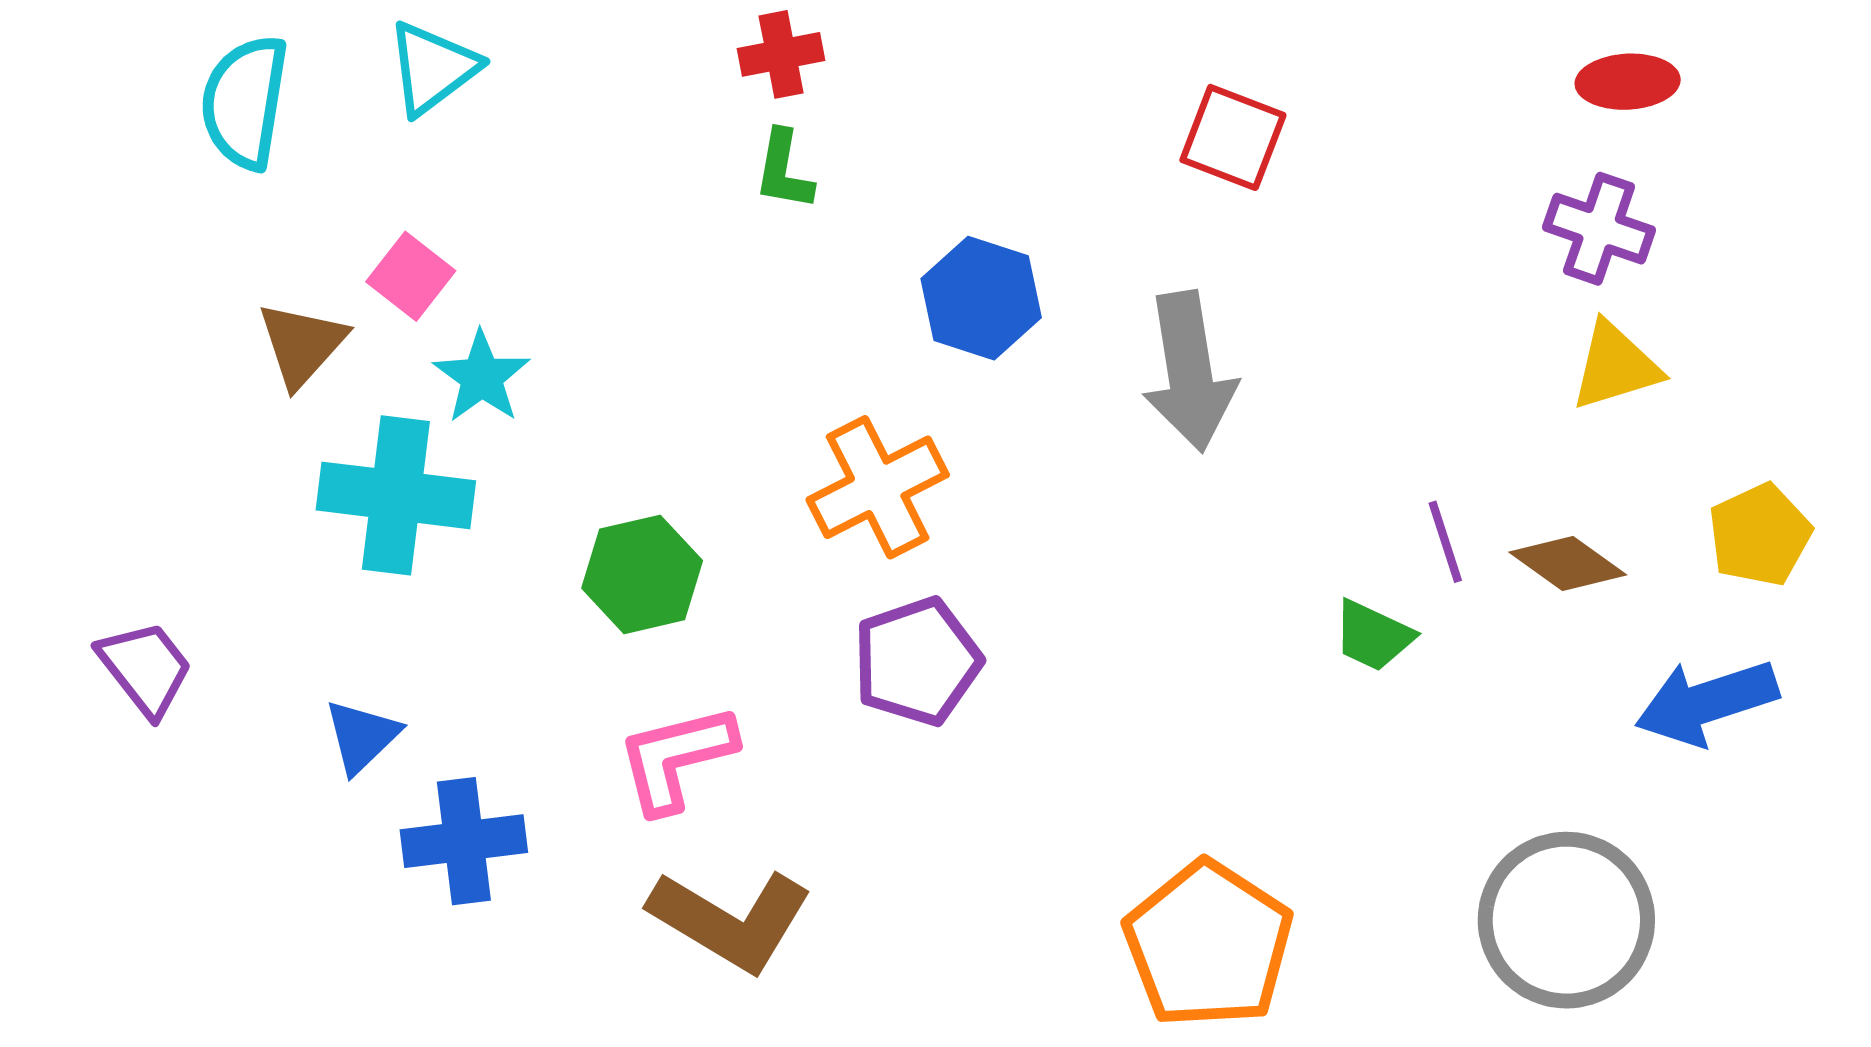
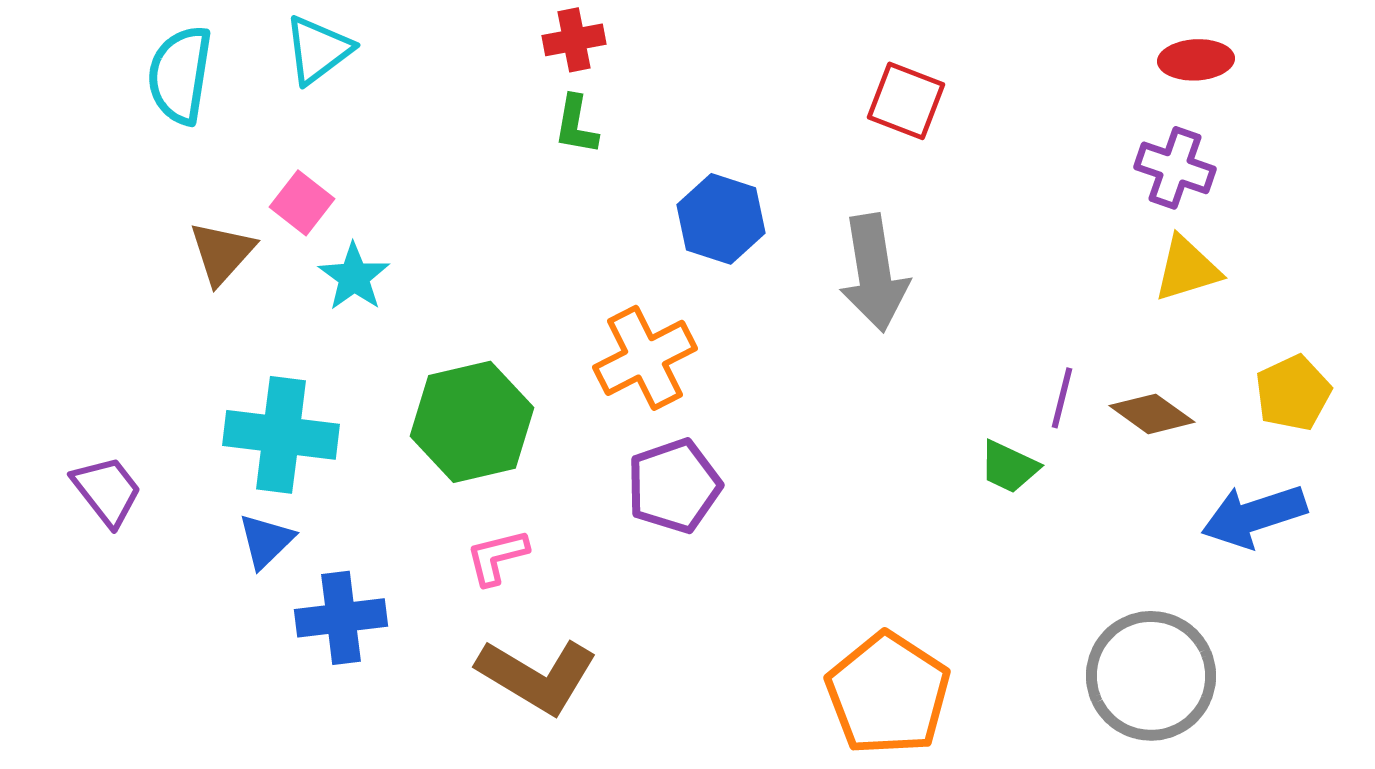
cyan cross: (396, 495) -> (281, 435), moved
purple line: (1445, 542) -> (1062, 398), turned 32
green hexagon: (642, 574) -> (472, 422), size x1.4
pink L-shape: (676, 758) -> (497, 557), size x0.7

